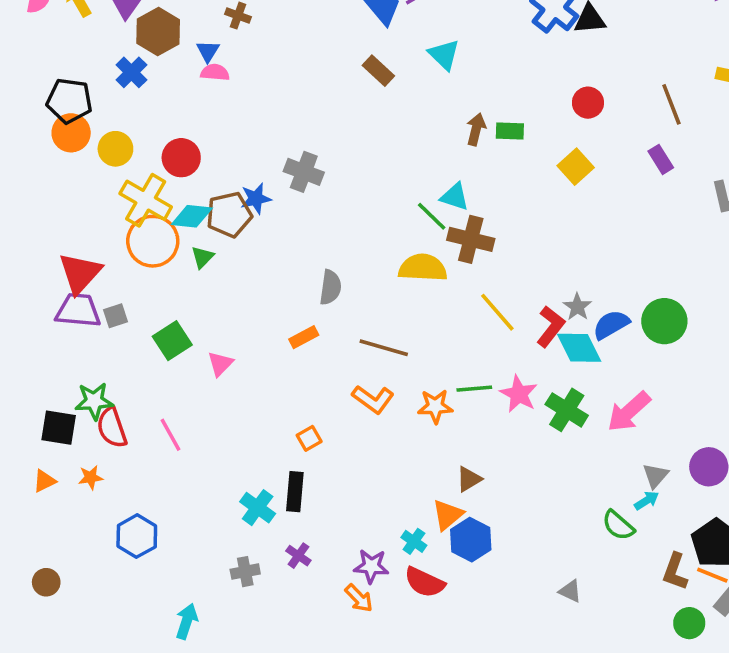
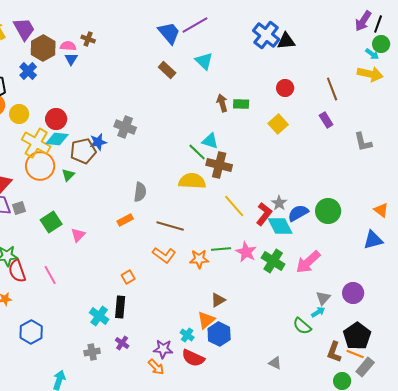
pink semicircle: (215, 72) -> (68, 46), moved
brown arrow: (476, 129) -> (222, 103), turned -30
cyan diamond: (192, 216) -> (57, 139), moved

